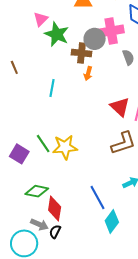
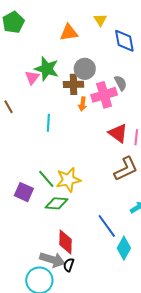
pink triangle: (41, 19) -> (32, 77), moved
pink cross: (111, 31) -> (104, 95), moved
green diamond: (37, 191) -> (57, 203), moved
gray arrow: (39, 224) -> (52, 260), size x1.4

